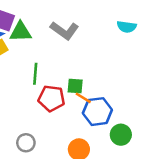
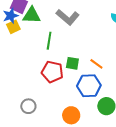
green line: (35, 74) -> (49, 41), moved
orange line: (83, 98) -> (96, 64), moved

